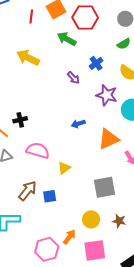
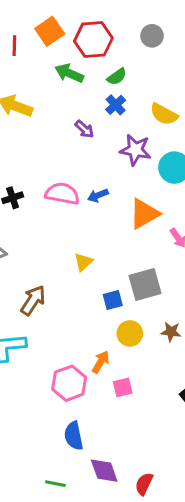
green semicircle: (124, 44) -> (117, 77), moved
pink semicircle: (38, 150) -> (62, 194), moved
blue square: (50, 196) -> (113, 300), moved
pink square: (95, 250) -> (123, 387), moved, size x0.6

